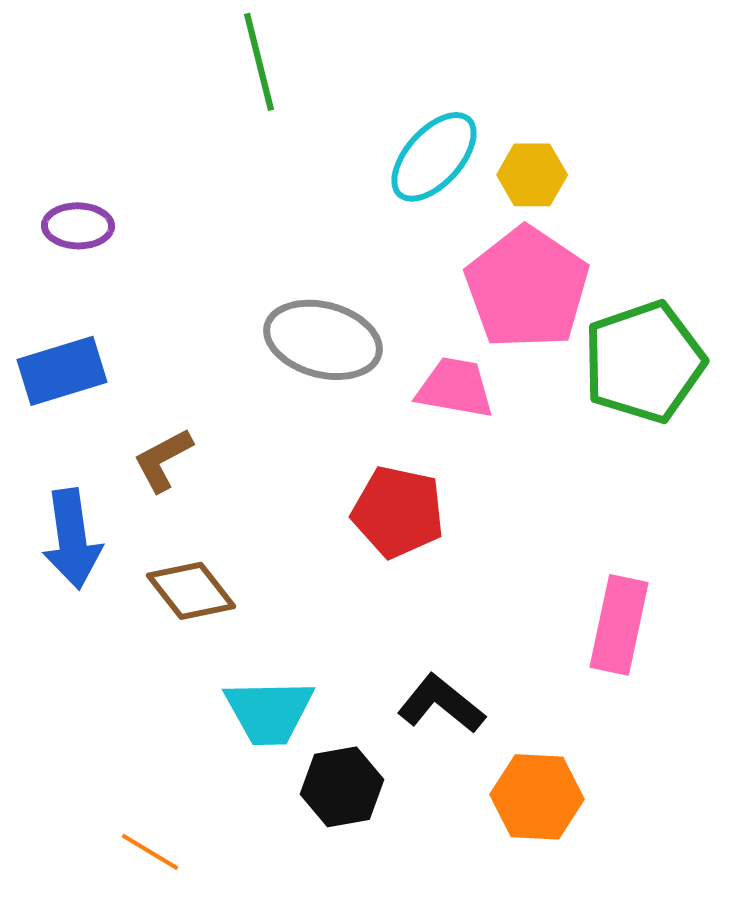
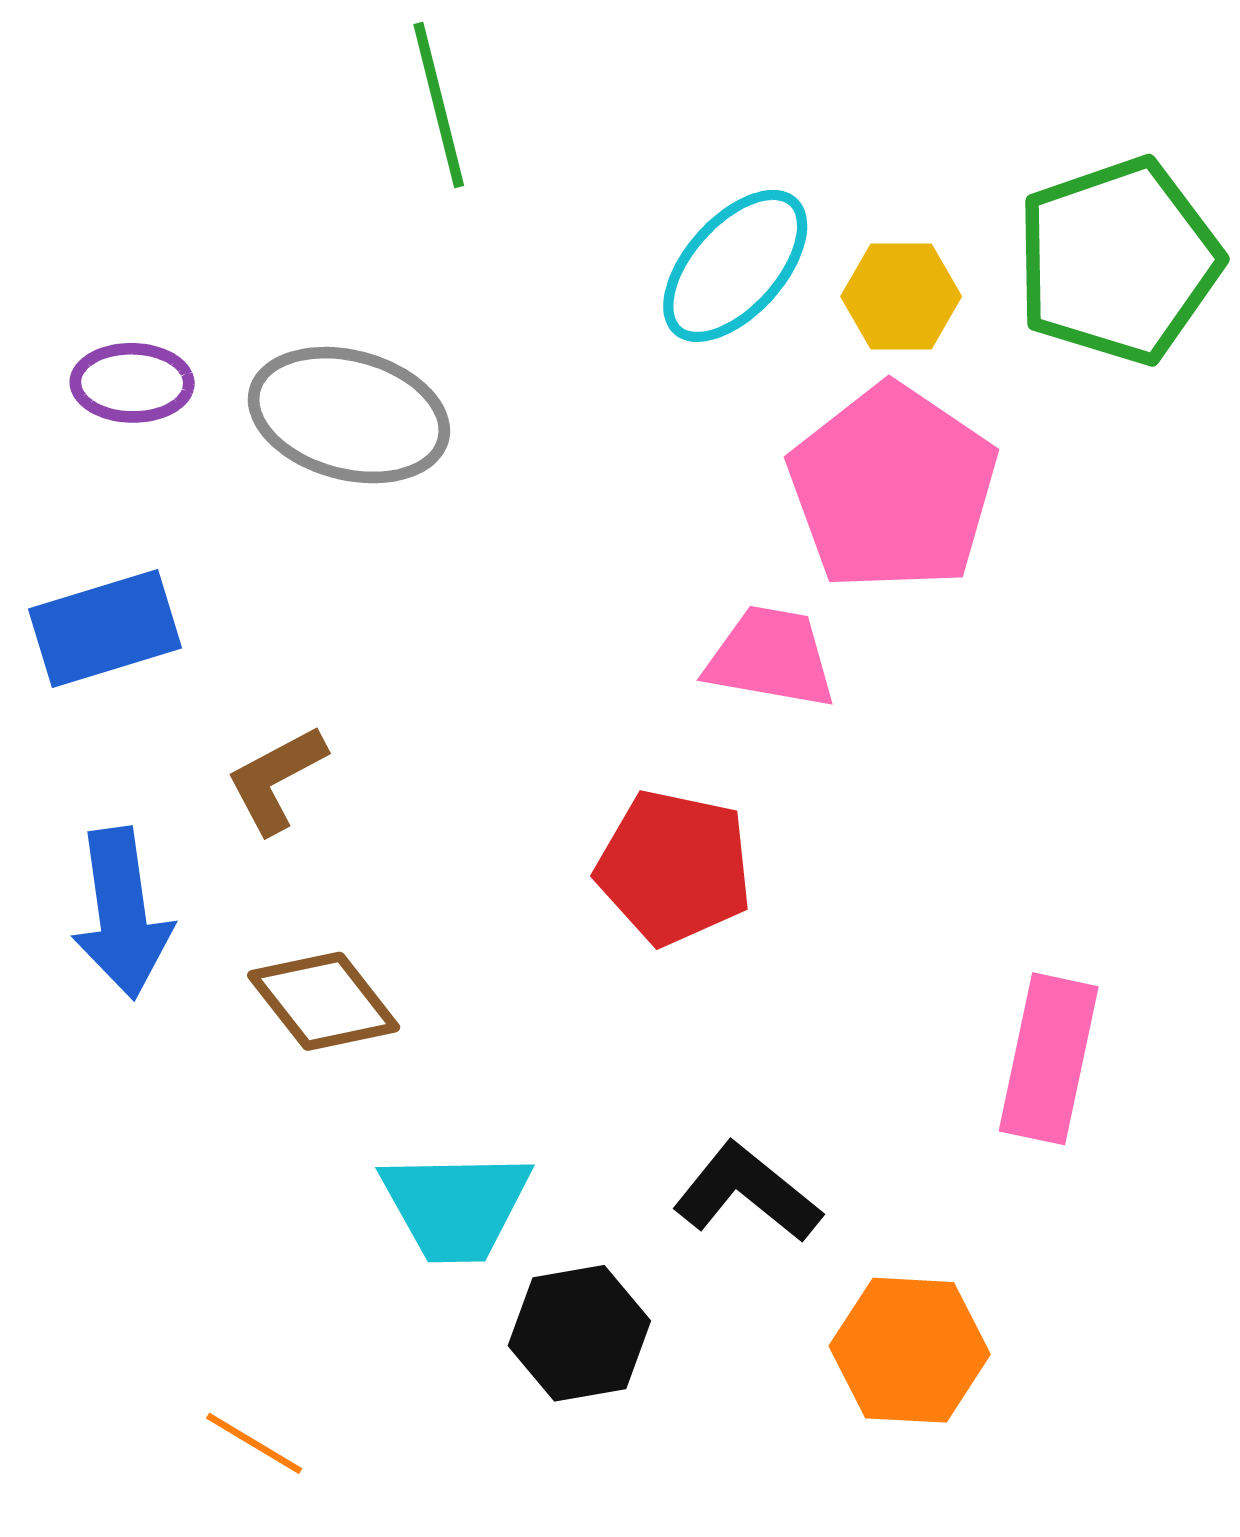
gray ellipse: (323, 340) -> (349, 415), moved
green pentagon: (644, 362) -> (1118, 261), moved

